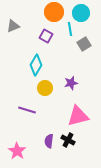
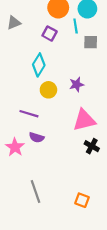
gray square: (84, 44) -> (91, 42), turned 32
black cross: (68, 140) -> (92, 146), moved
purple semicircle: (49, 141) -> (37, 137), moved, turned -80
pink star: (17, 151) -> (15, 147), moved

